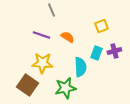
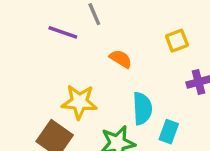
purple line: (41, 35) -> (63, 32), moved
cyan rectangle: (96, 53) -> (169, 132), moved

